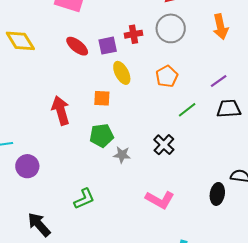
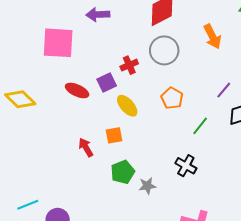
red arrow: (61, 110) -> (86, 147), moved, size x0.7

